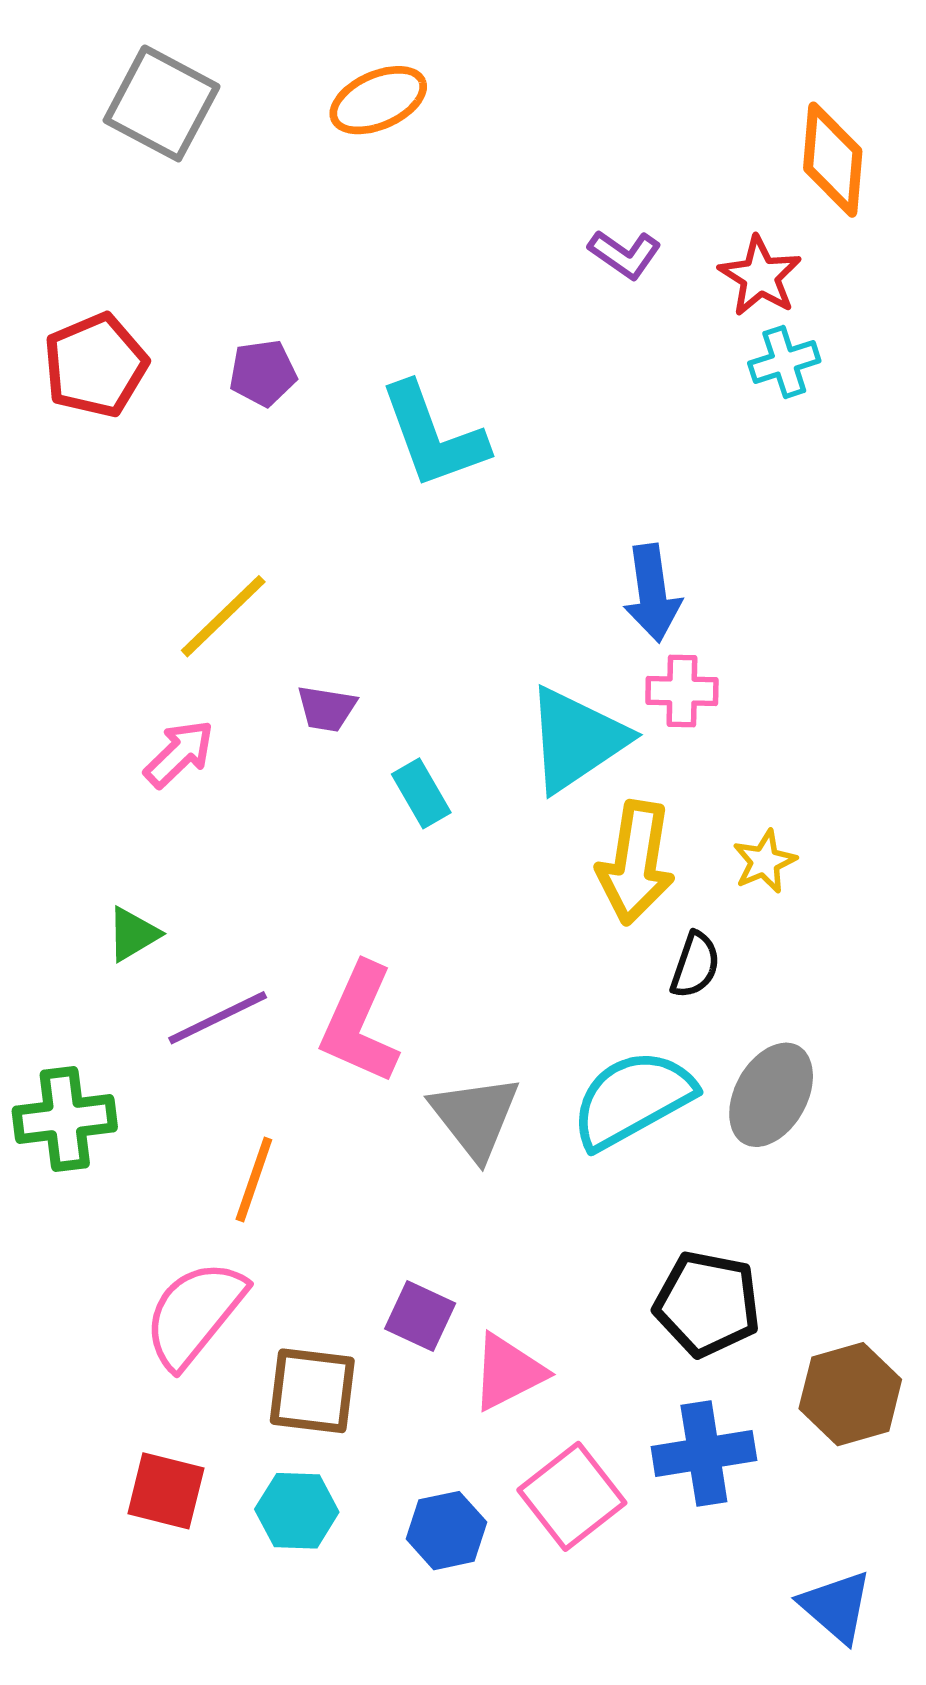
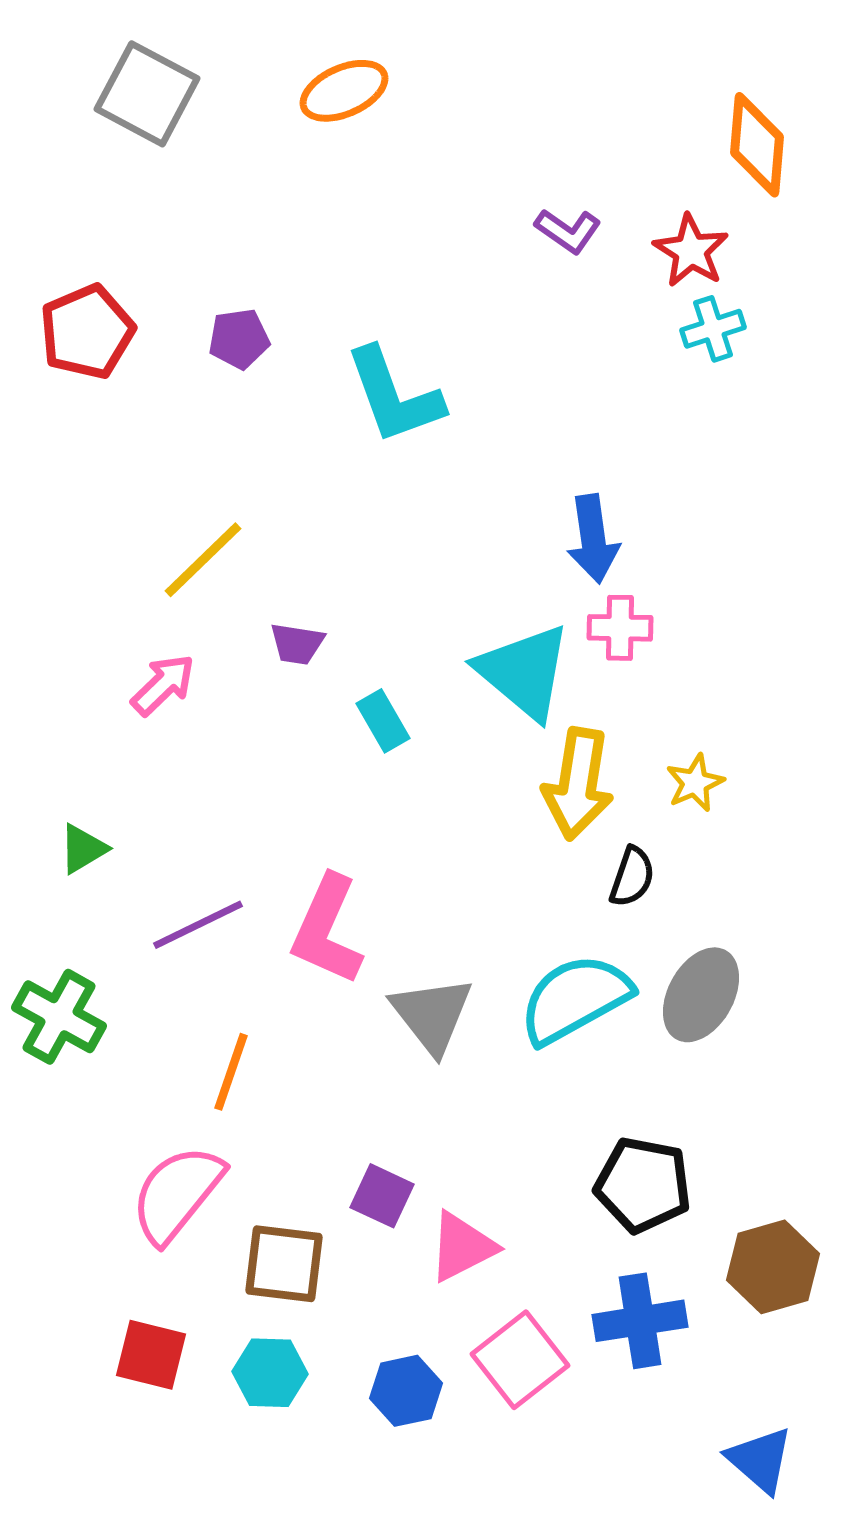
cyan triangle: (576, 739) -> (524, 672), turned -46
green triangle: (133, 934) -> (83, 849), moved
green cross: (65, 1119) -> (59, 1017), turned 36

